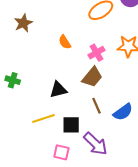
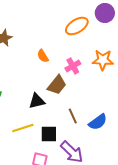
brown trapezoid: (92, 77) -> (57, 85), moved

